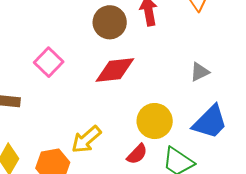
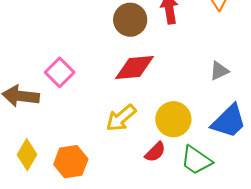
pink square: (49, 62) -> (60, 72), moved
yellow arrow: (86, 140) -> (121, 118), moved

